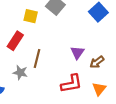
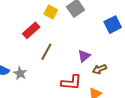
gray star: (20, 73) -> (20, 73), moved

